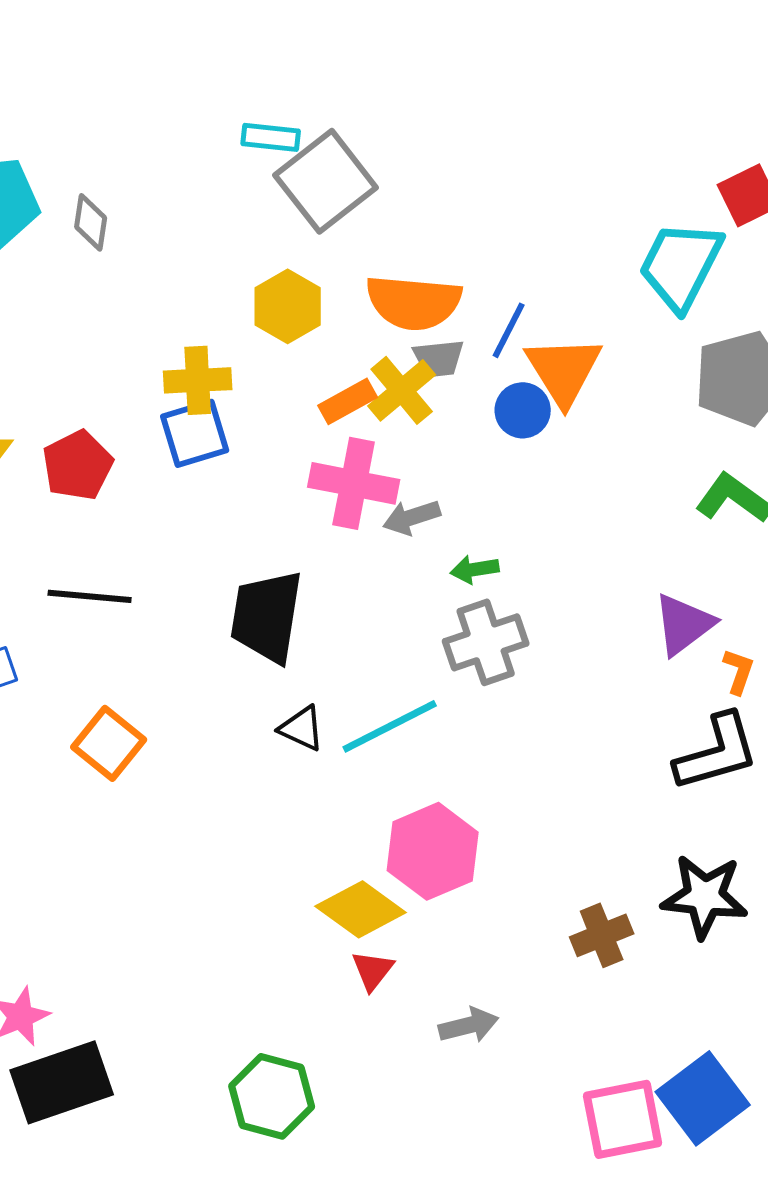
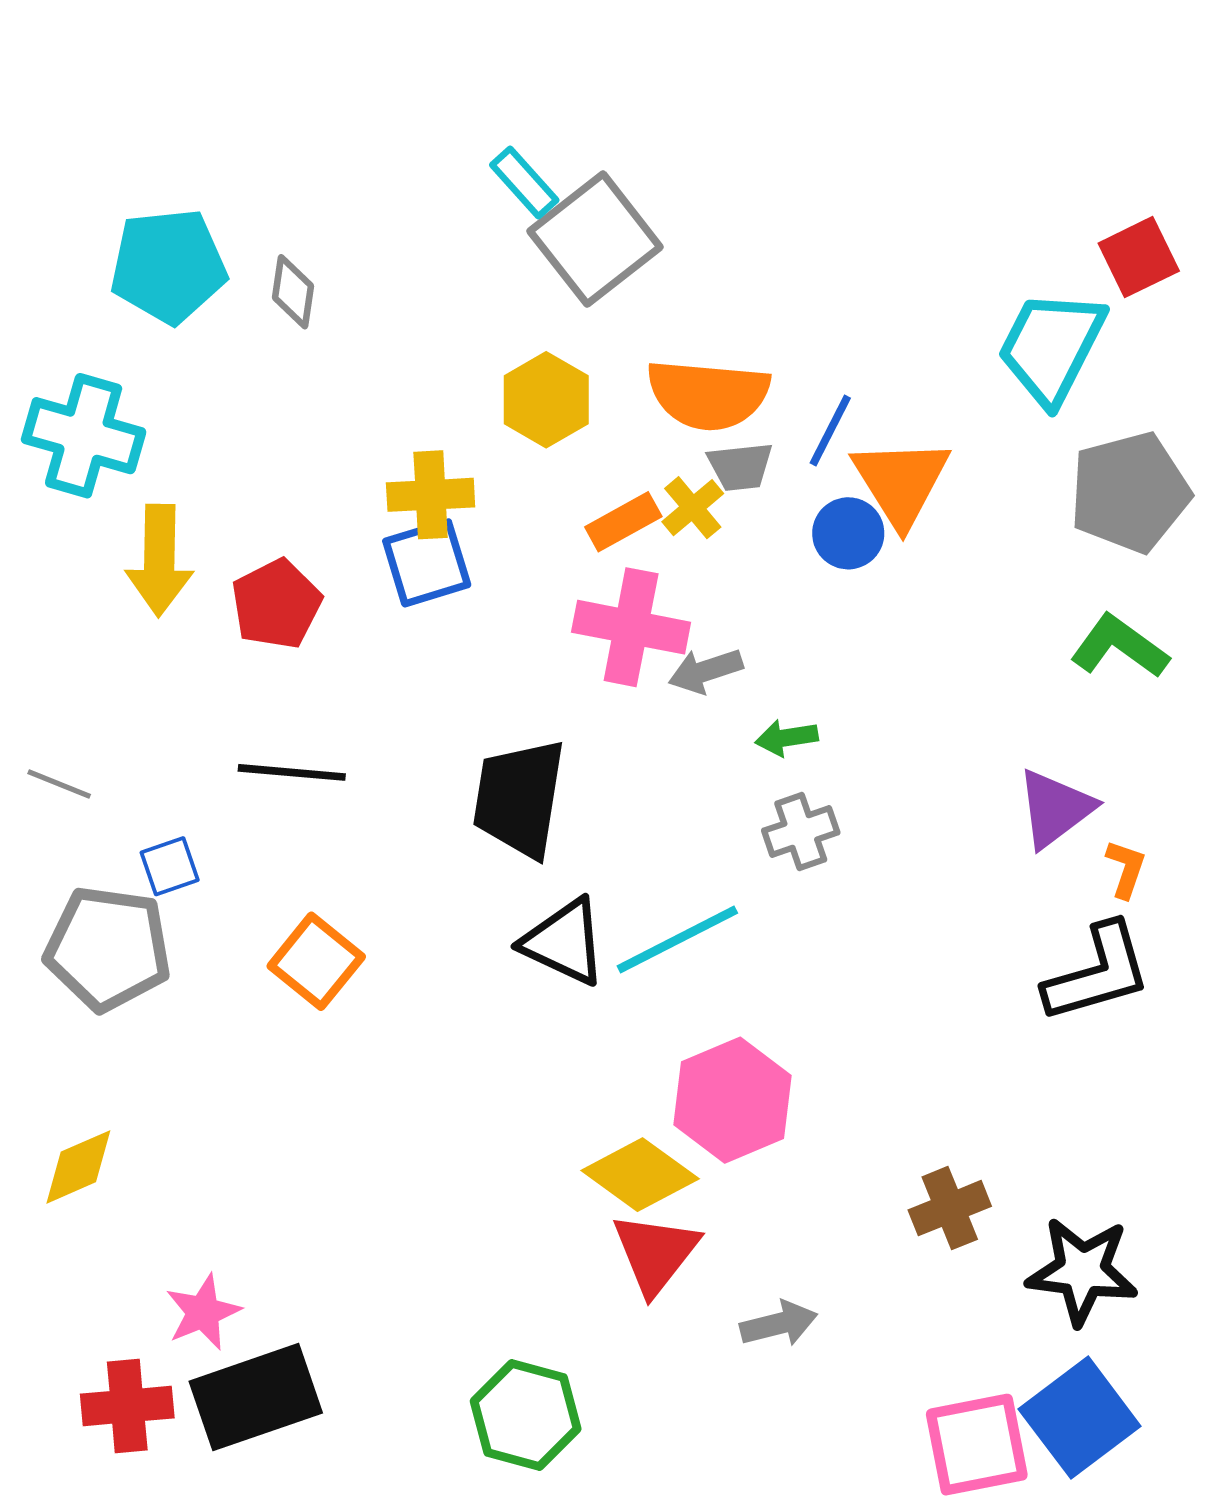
cyan rectangle: (271, 137) -> (524, 182), turned 42
yellow cross: (402, 390) -> (693, 508), size x0.7
gray cross: (486, 642) -> (801, 832), size x0.7
black triangle: (302, 728) -> (564, 942), size x1.5
black star: (705, 896) -> (1082, 1271), moved
red triangle: (373, 970) -> (655, 1253), size x1.6

